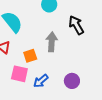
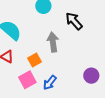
pink square: (19, 74) -> (27, 80), turned -30
purple circle: (72, 81) -> (91, 76), moved

